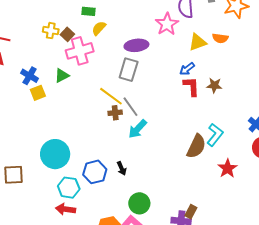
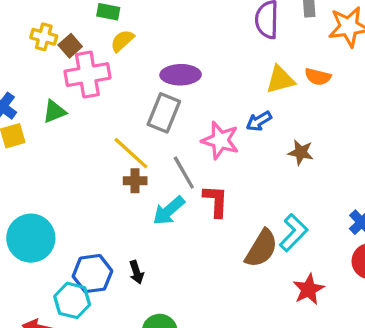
pink star: (167, 24) -> (220, 140), moved, turned -30
red L-shape: (191, 86) -> (216, 201), moved
gray line: (130, 107) -> (184, 173), moved
cyan hexagon: (69, 188) -> (72, 300), moved

